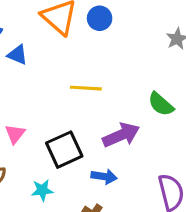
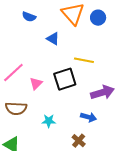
blue triangle: (17, 55) -> (53, 39), moved
black square: (64, 150) -> (65, 79), moved

